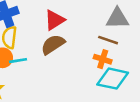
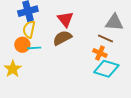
red triangle: (55, 20) -> (65, 19), turned -42

